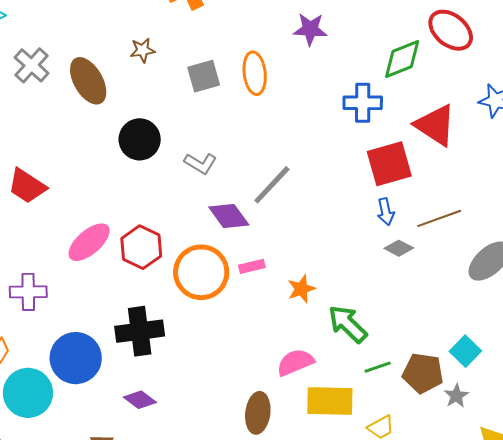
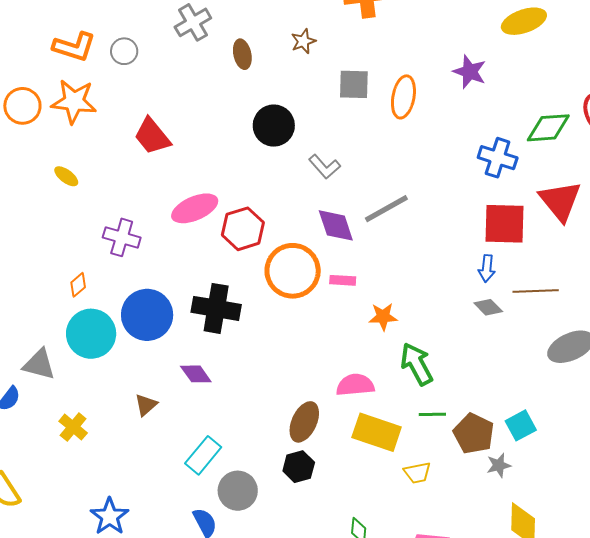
brown star: (143, 50) -> (303, 41), turned -30
brown ellipse: (88, 81) -> (242, 54), size x0.6

